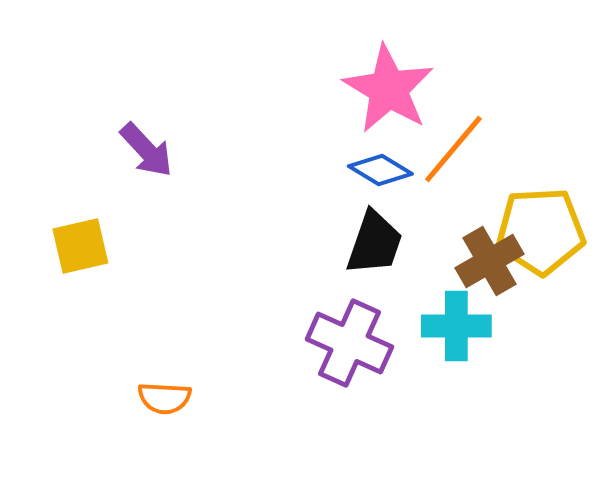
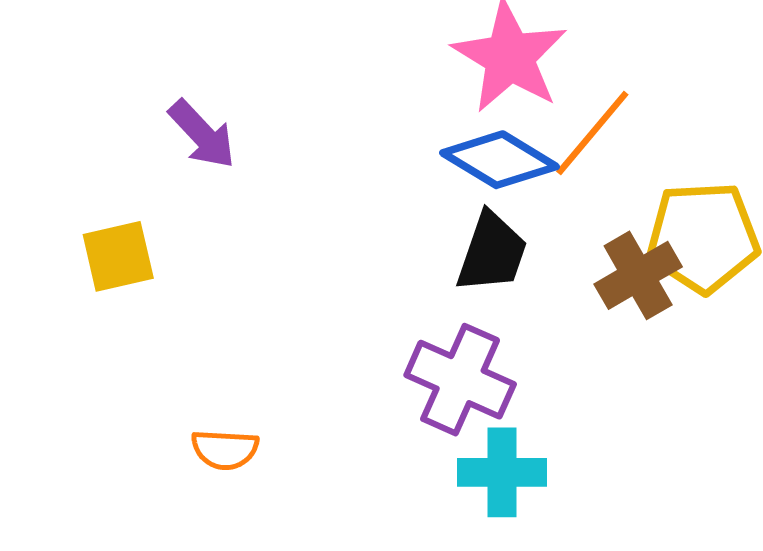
blue diamond: (380, 170) -> (499, 160), size x1.4
cyan cross: (456, 326) -> (502, 472), moved

